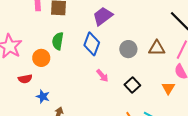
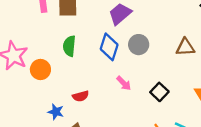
gray circle: (128, 49) -> (139, 45), moved
orange circle: (41, 58) -> (40, 69), moved
red semicircle: (25, 79) -> (81, 96), moved

